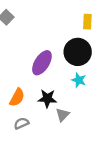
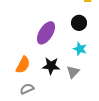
black circle: (78, 52) -> (79, 23), size x0.6
gray triangle: (63, 115) -> (73, 72), moved

